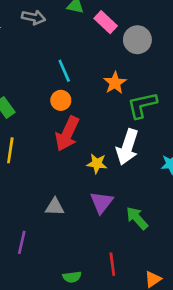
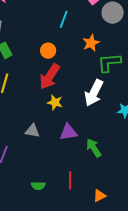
cyan line: (64, 71) -> (64, 19), moved, turned 36
yellow star: (97, 164) -> (55, 102), moved
purple triangle: (102, 202) -> (68, 132), turned 36

